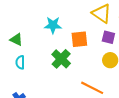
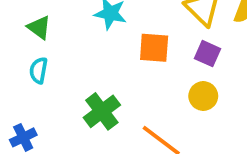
green cross: (61, 59) -> (102, 111), moved

